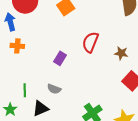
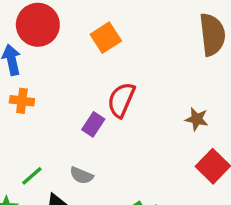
red semicircle: (90, 42) -> (121, 100), moved
green line: (25, 90) -> (32, 176), turned 48

